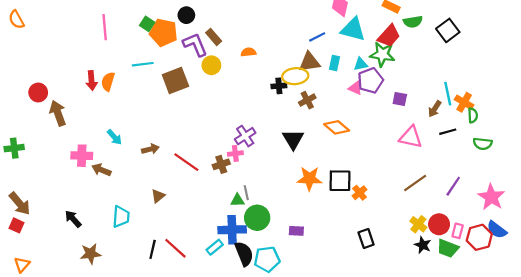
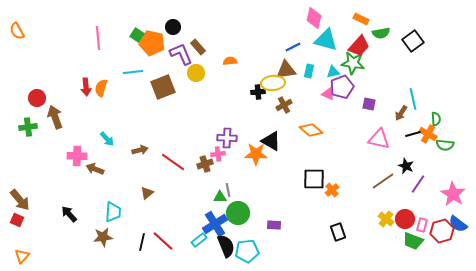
orange cross: (464, 102) -> (428, 134), moved
purple cross: (245, 136) -> (227, 138), turned 36
black triangle: (293, 139) -> (271, 141), turned -30
green cross: (14, 148) -> (28, 127), moved
orange star: (309, 179) -> (256, 154), moved
blue cross: (232, 230) -> (215, 224), turned -30
black star: (423, 245) -> (406, 166), moved
brown star: (90, 254) -> (103, 237), moved

